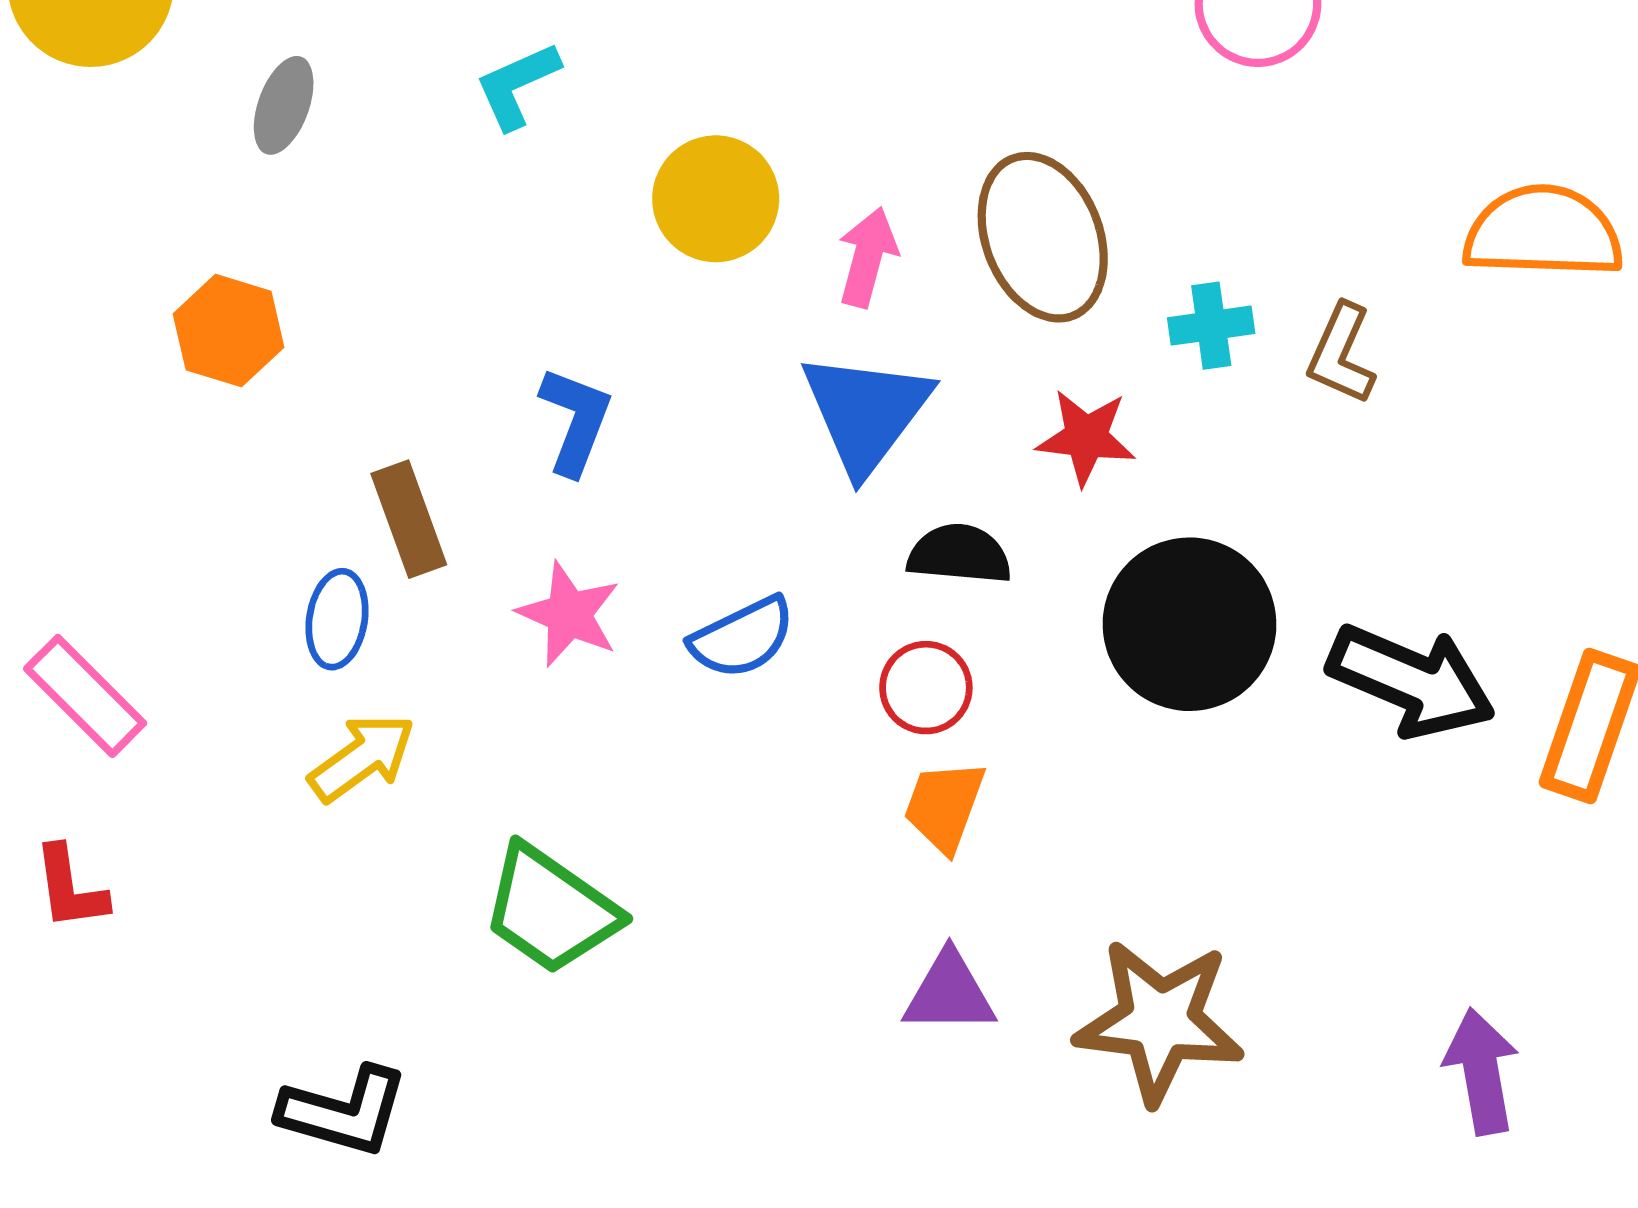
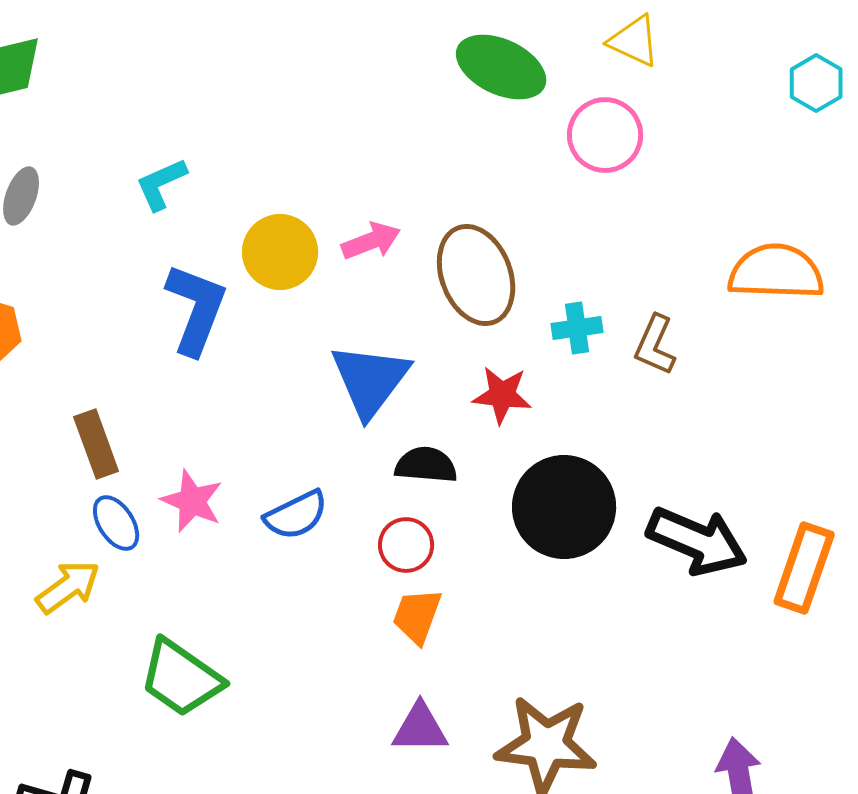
pink arrow: (868, 257) -> (371, 241), moved, turned 54
blue L-shape: (576, 421) -> (196, 309), moved, size x1.4
blue ellipse: (337, 619) -> (116, 523), moved, turned -42

